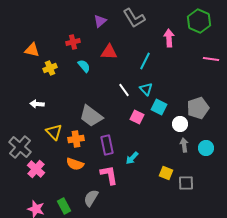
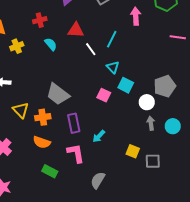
white line: (124, 90) -> (91, 49), moved
gray semicircle: (91, 198) -> (98, 180), moved
green rectangle: (64, 206) -> (50, 171), moved, turned -35

